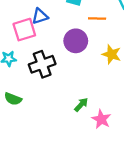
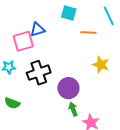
purple circle: (76, 41) -> (68, 88), moved
green arrow: (81, 105) -> (73, 109), turned -64

